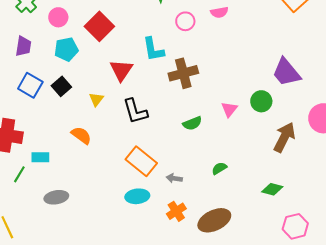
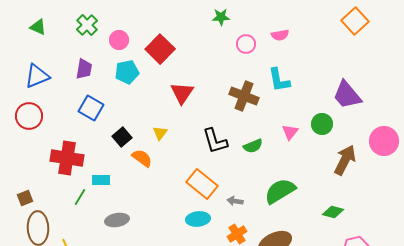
cyan L-shape: (153, 49) -> (279, 80), moved
brown cross: (183, 73) -> (244, 96), turned 36
black square: (61, 86) -> (122, 137), moved
yellow triangle: (96, 99) -> (160, 133), moved
black L-shape: (135, 111) -> (215, 141), moved
green semicircle: (219, 168) -> (280, 191), size x2.0

